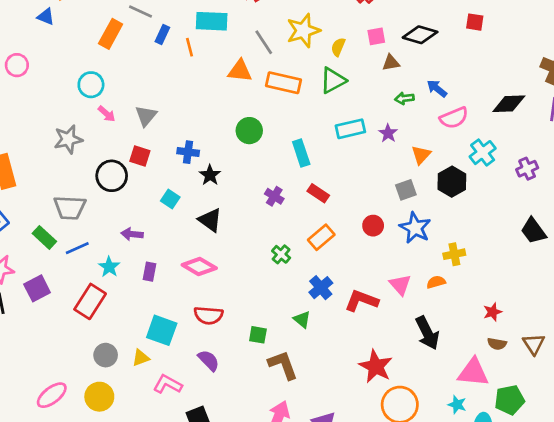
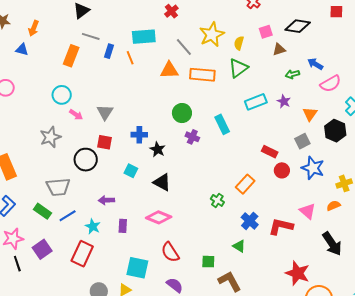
red rectangle: (318, 193) -> (270, 152), moved
purple cross: (274, 196) -> (192, 137), moved
red semicircle: (208, 315) -> (170, 252), turned 60

